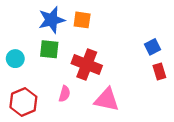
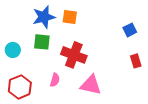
blue square: (152, 47) -> (130, 30), moved

